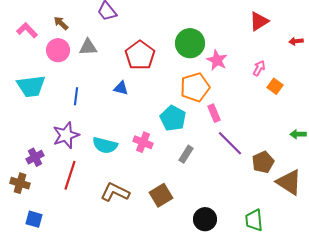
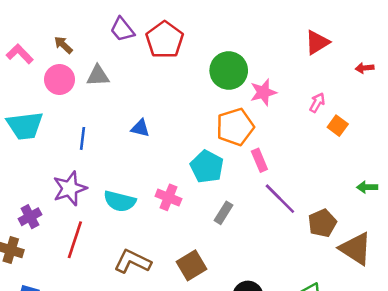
red pentagon: (140, 55) -> (165, 40), moved
pink star: (217, 60) -> (263, 92), turned 30

